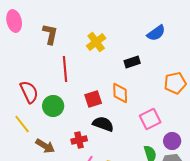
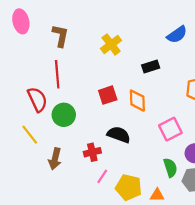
red line: (65, 69) -> (57, 74), moved
red square: (93, 99) -> (108, 95), moved
brown arrow: (45, 146) -> (55, 159), turned 72

